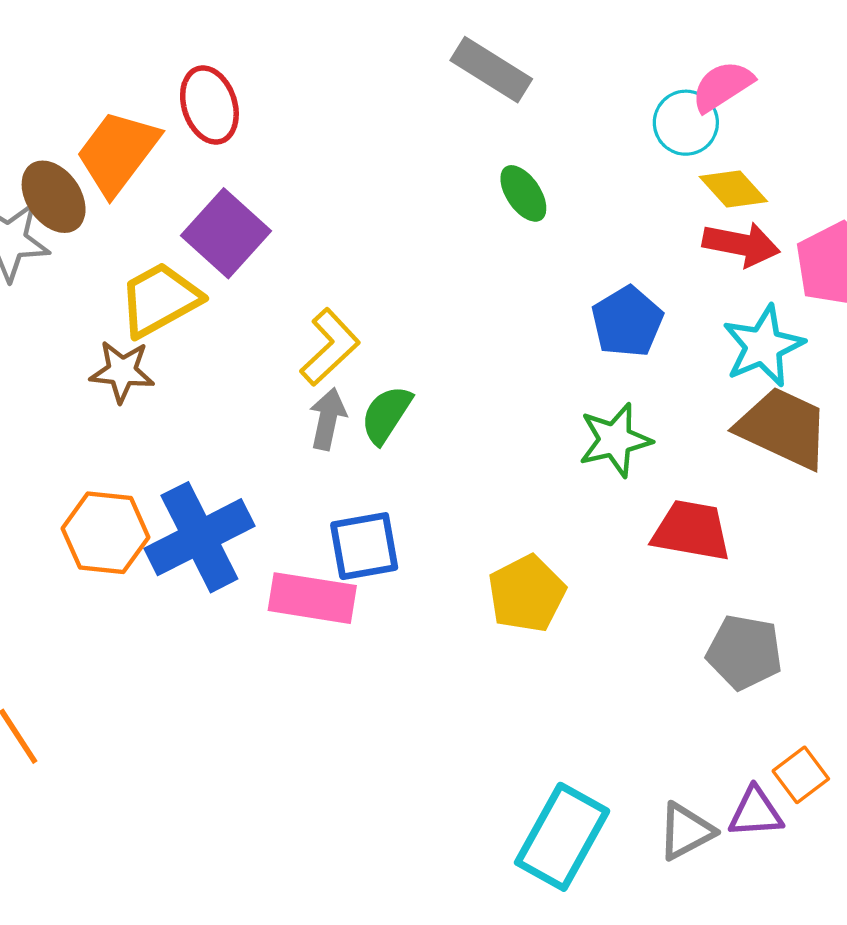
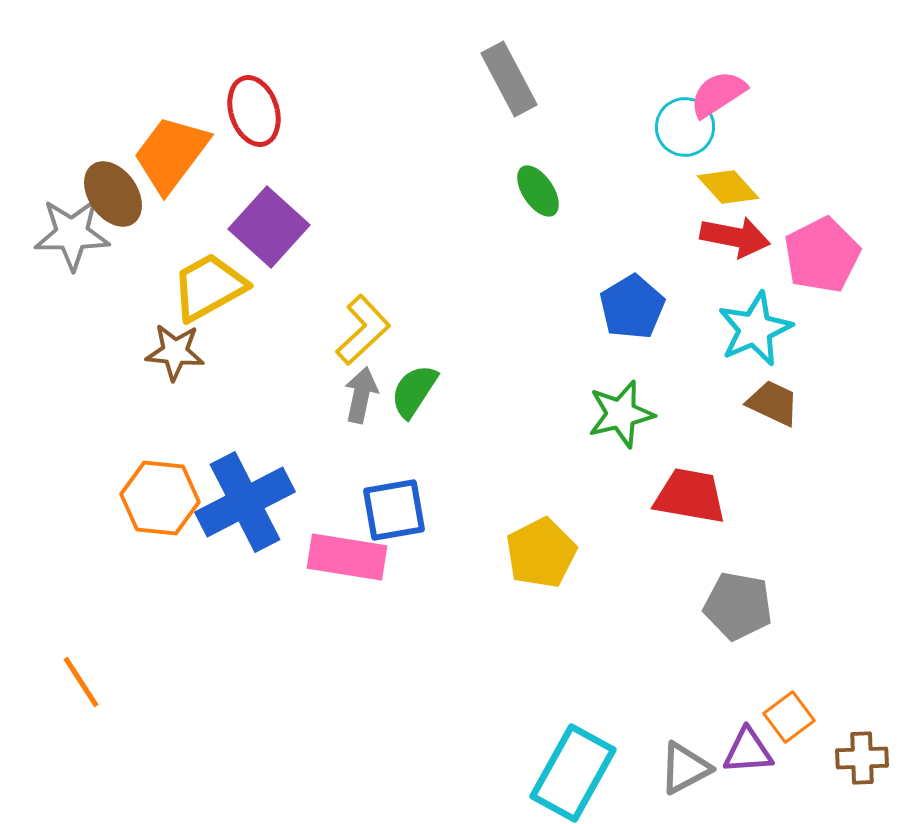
gray rectangle: (491, 70) -> (509, 79), turned 30
brown trapezoid: (783, 428) -> (773, 403), size x0.6

